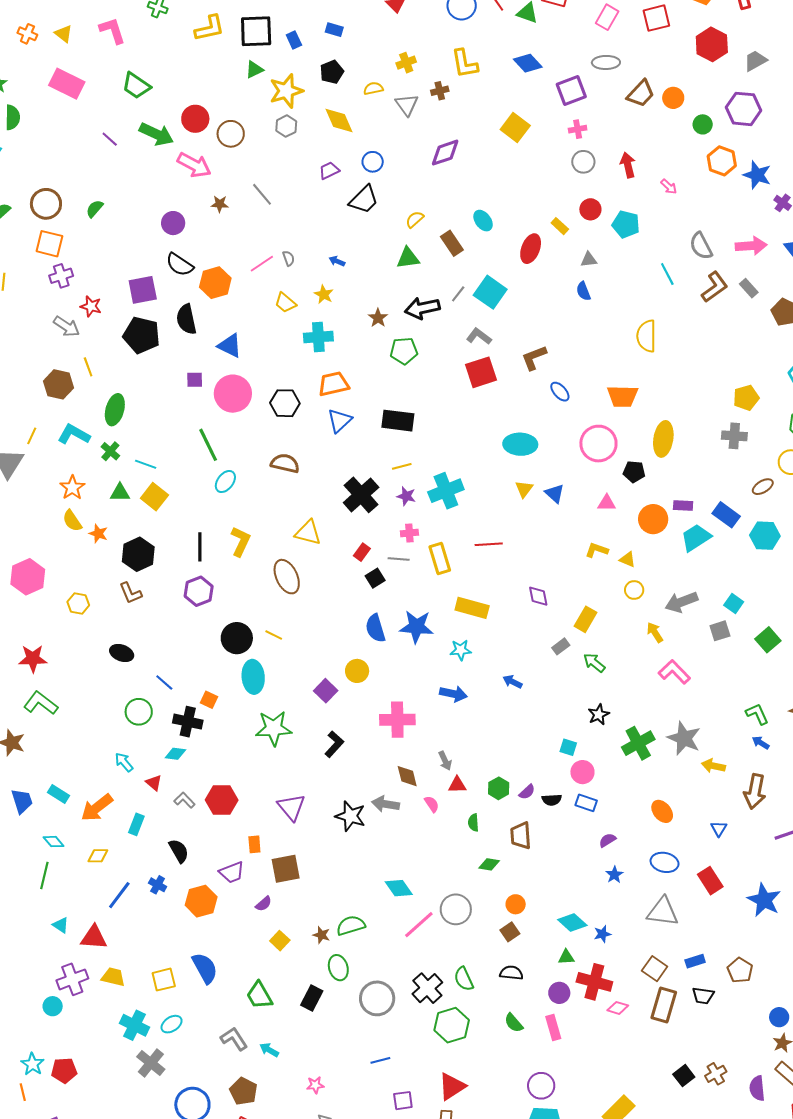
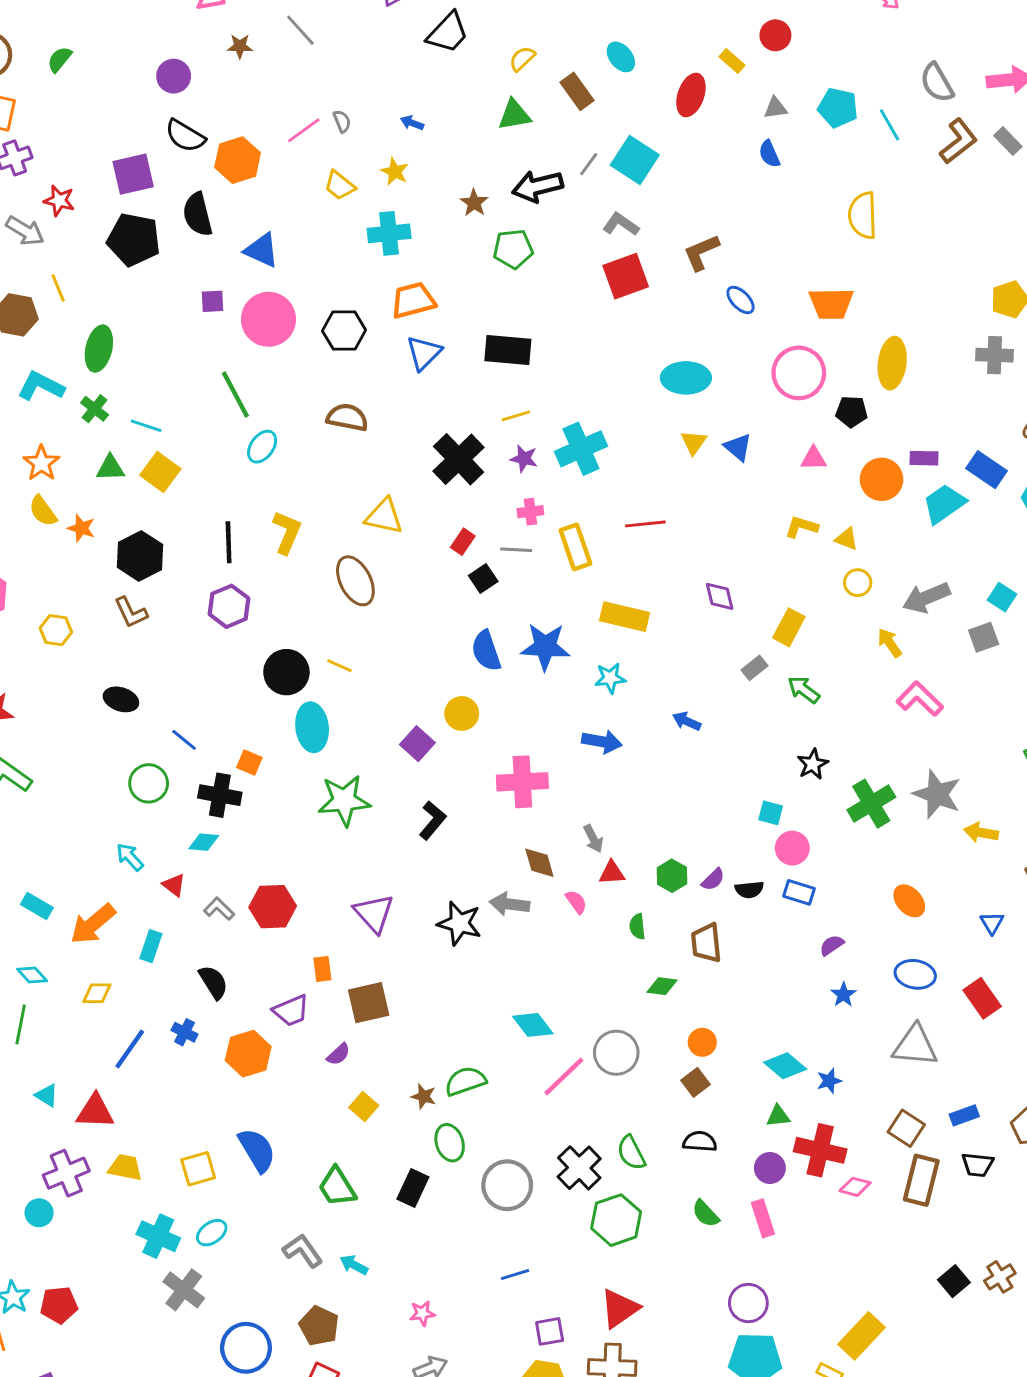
cyan pentagon: (626, 224) -> (838, 108), moved

